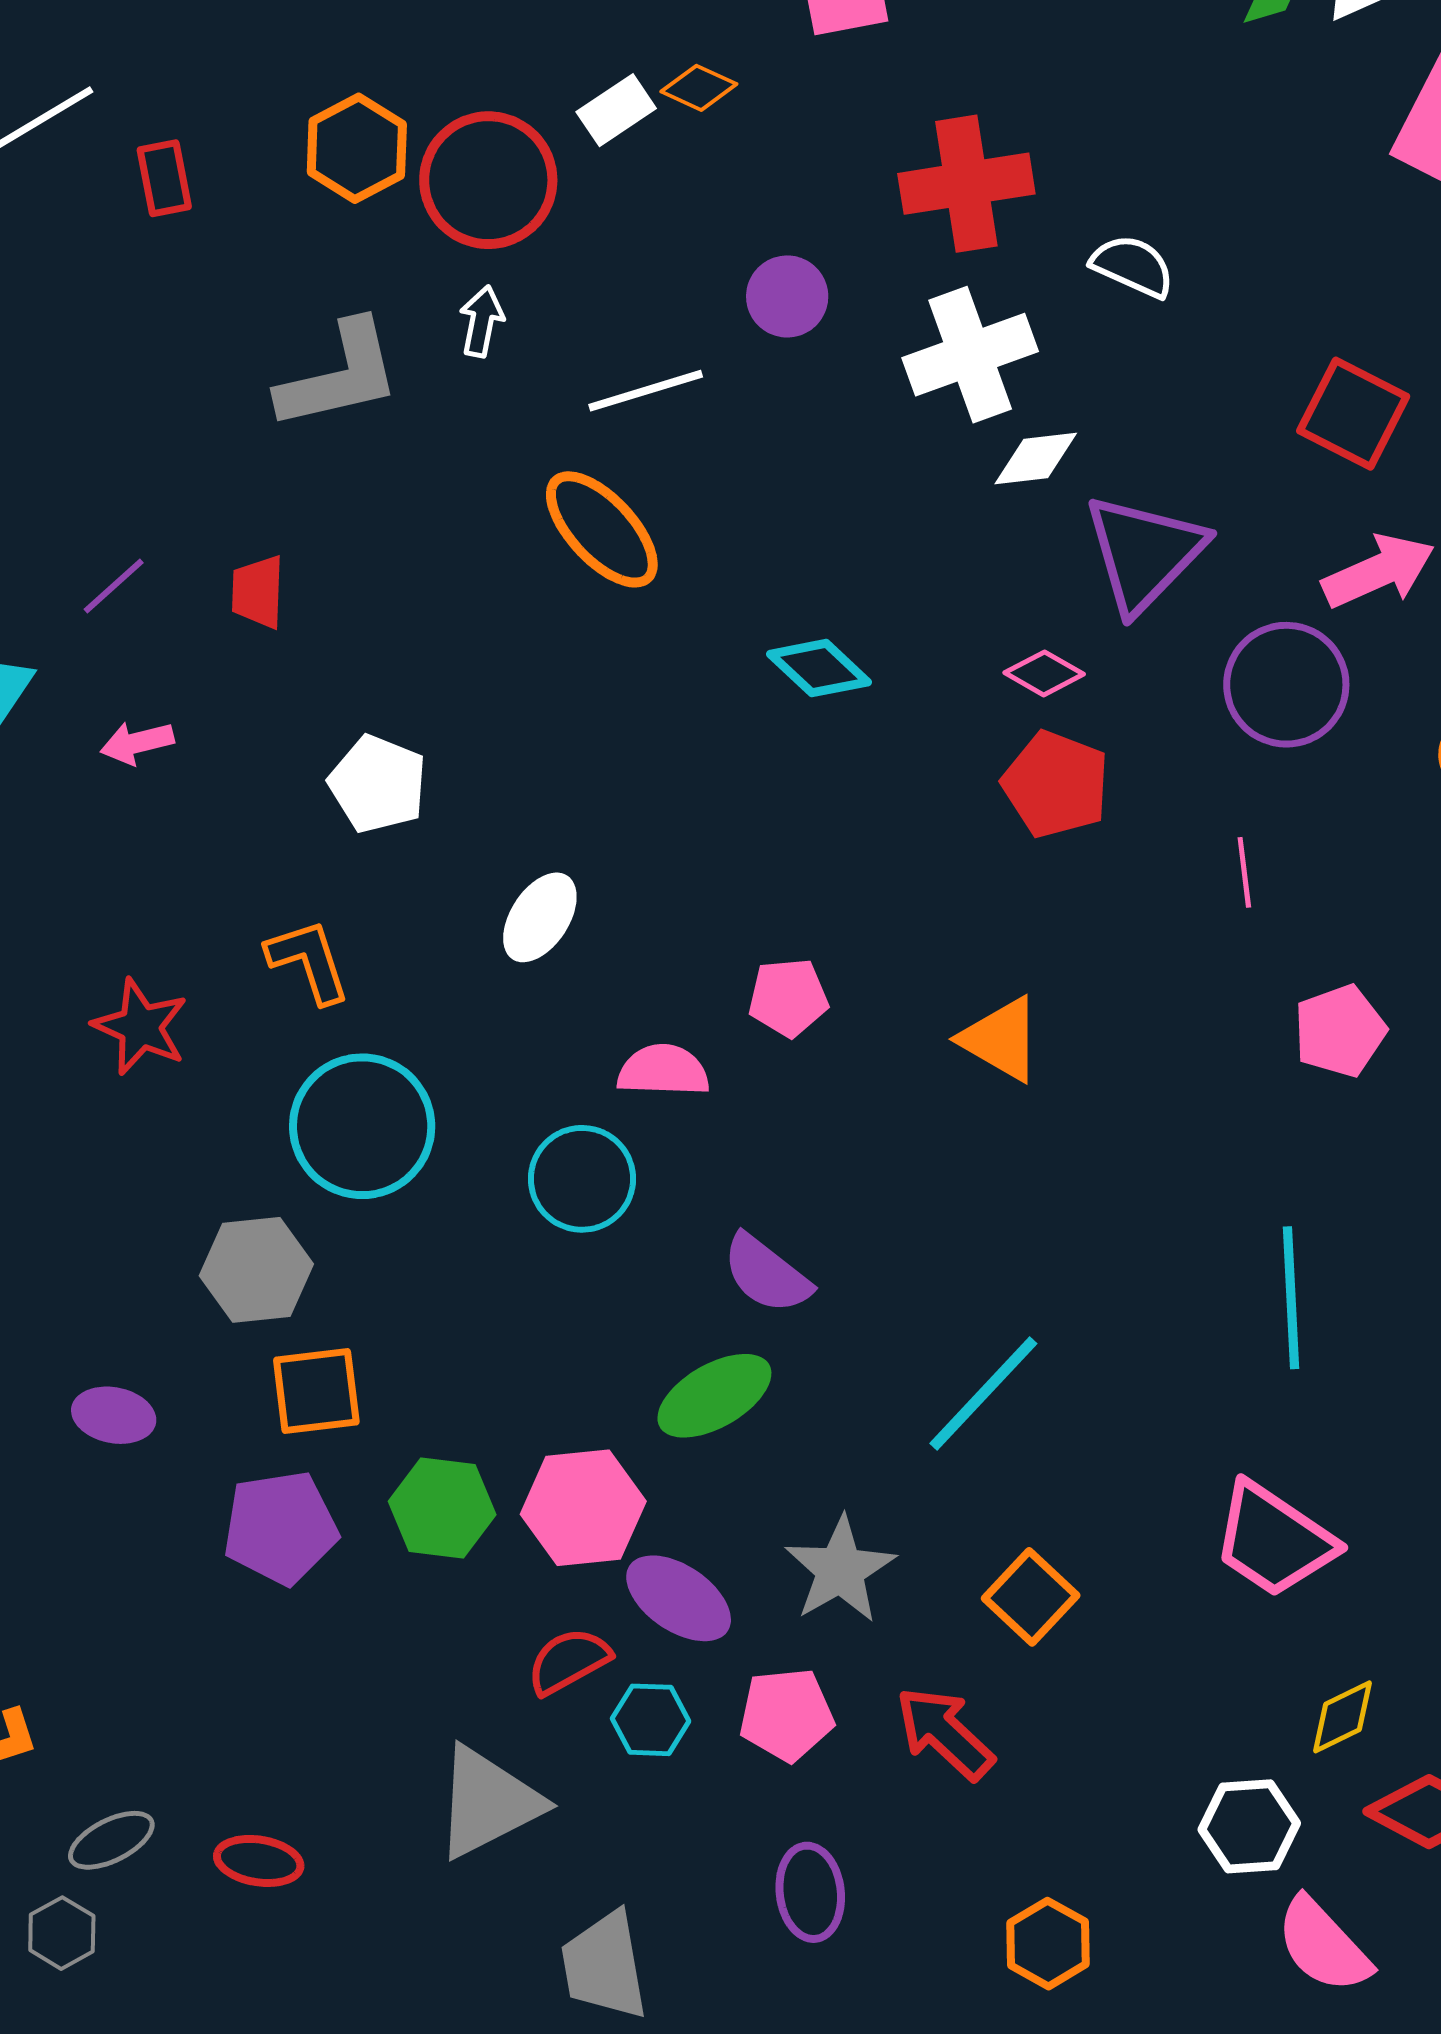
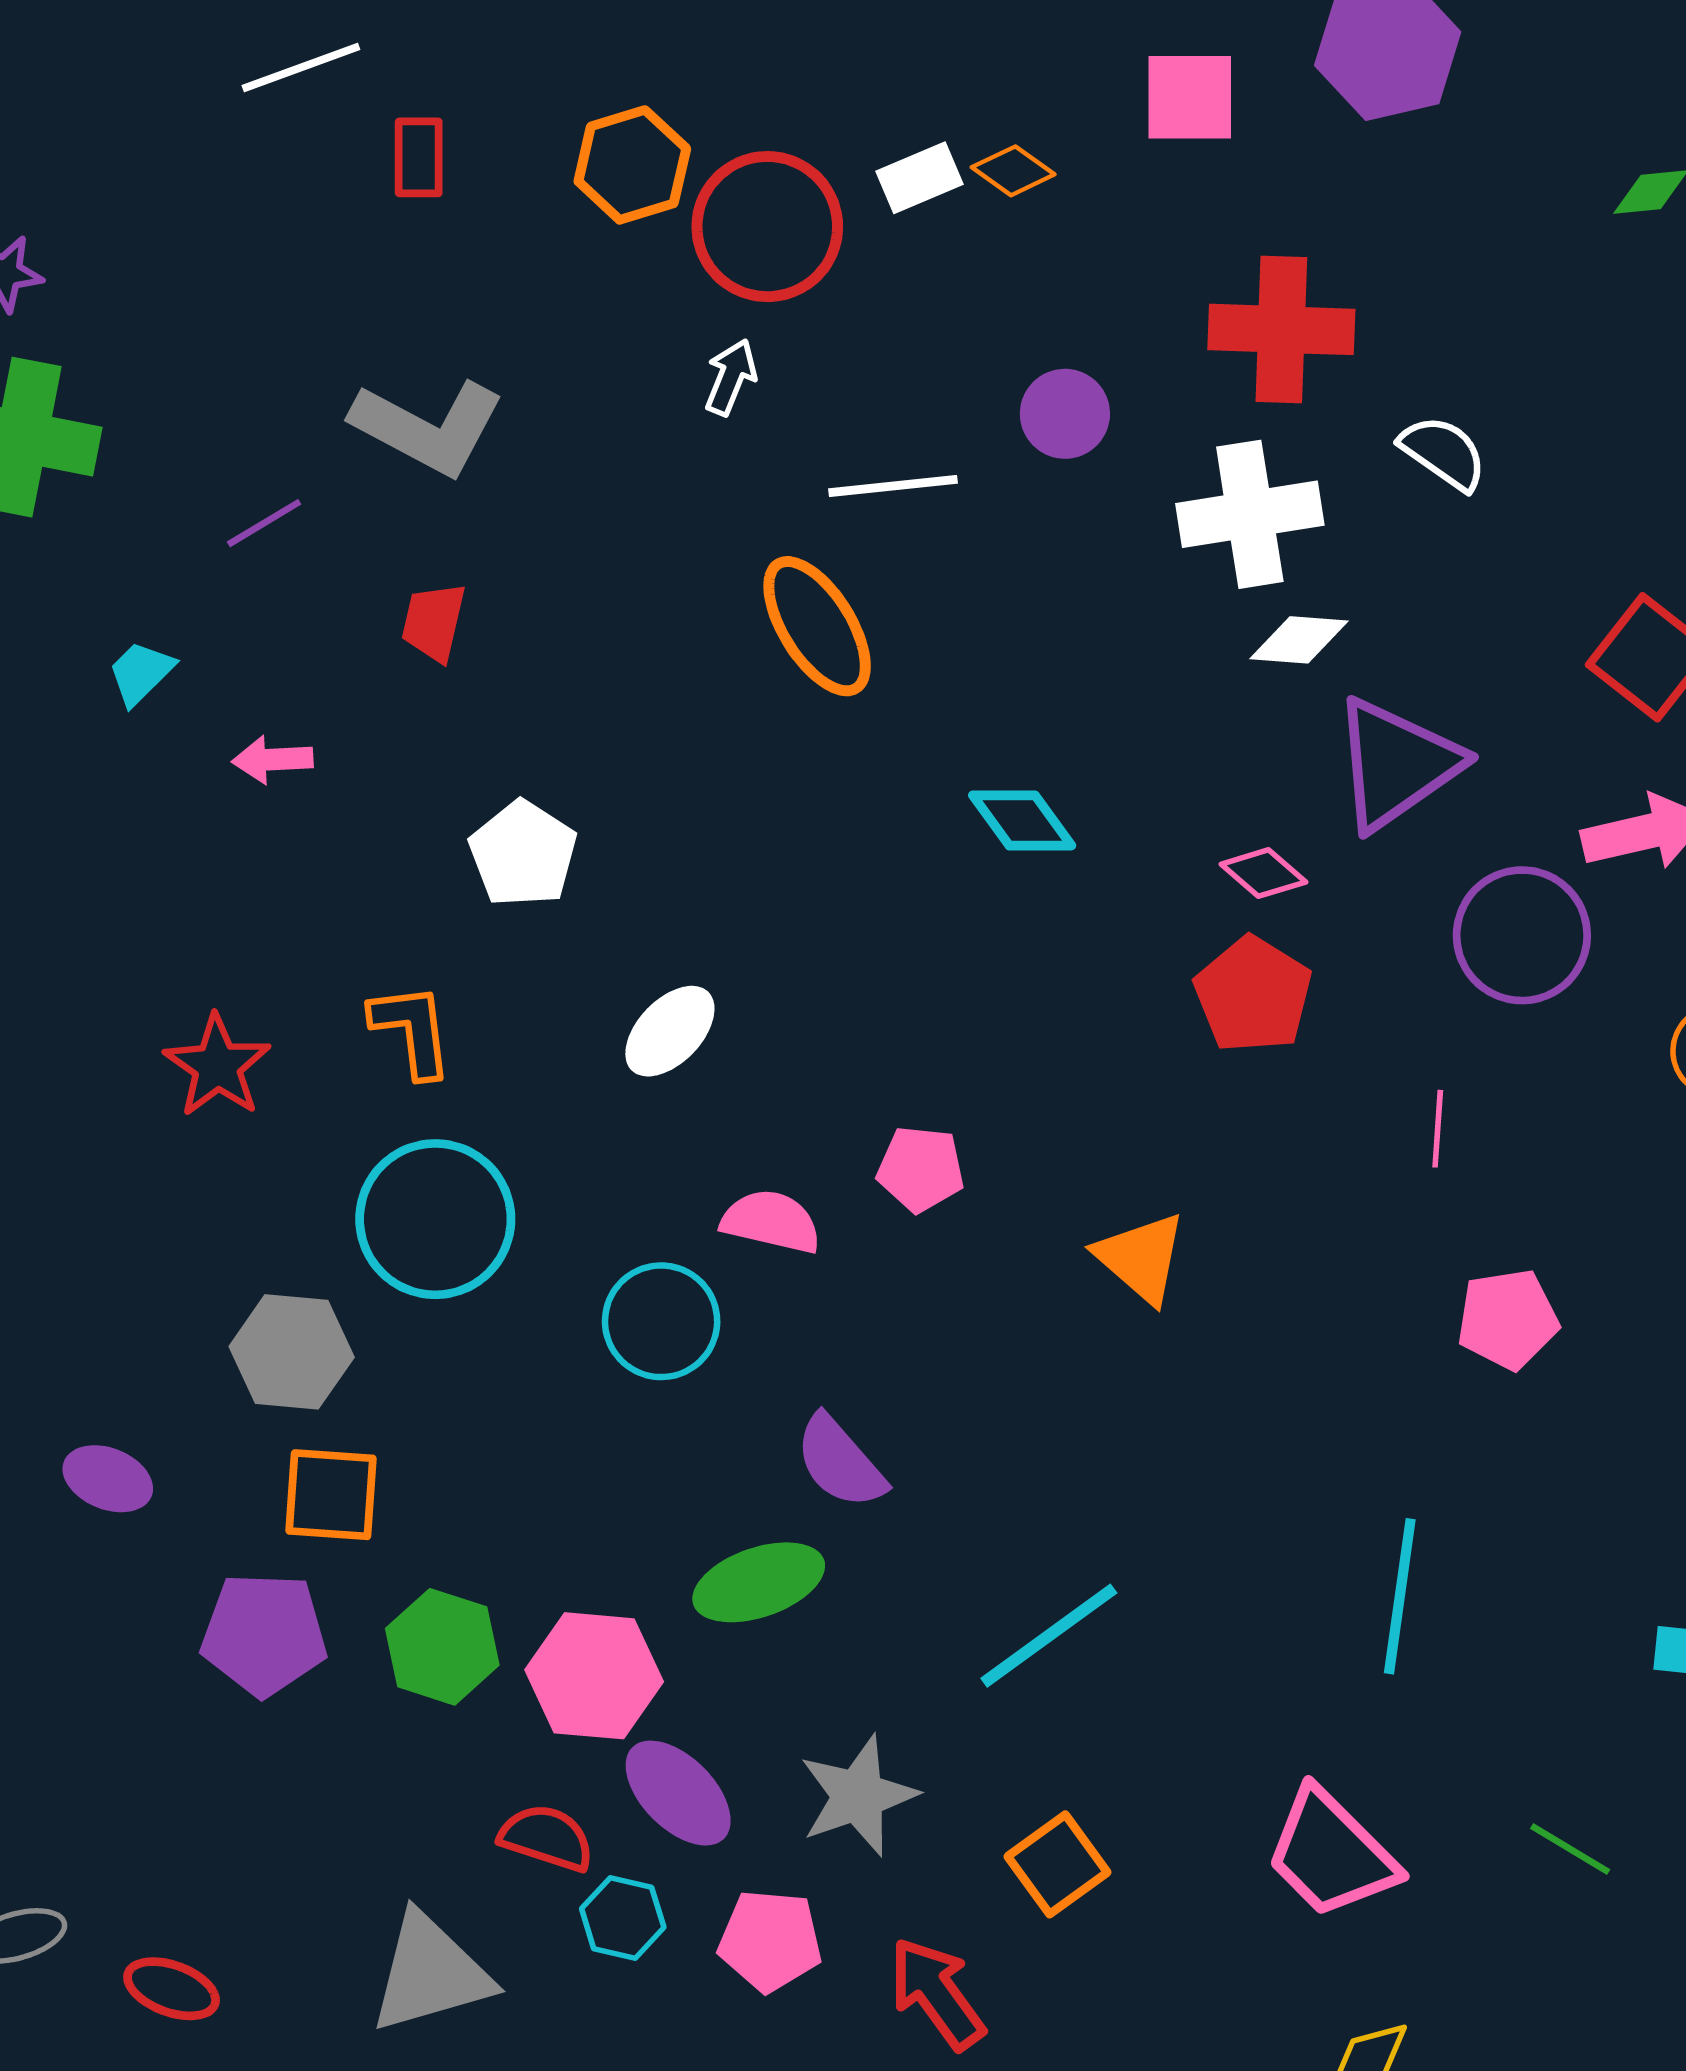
gray L-shape: (339, 376) -> (428, 427), moved, turned 30
purple line: (114, 586) -> (264, 523), moved
red semicircle: (569, 1661) -> (547, 1838), turned 36

